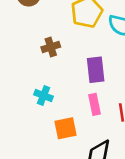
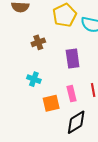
pink rectangle: (95, 104) -> (72, 94), moved

